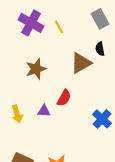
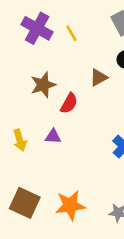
brown triangle: (81, 63) -> (99, 77), size x0.7
red semicircle: (64, 98) -> (69, 103), moved

